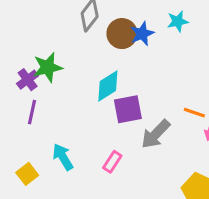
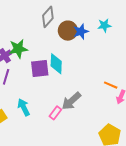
cyan diamond: (108, 86) -> (56, 64), turned -60
purple square: (128, 109) -> (40, 68), moved
gray arrow: (156, 134) -> (71, 101), moved

